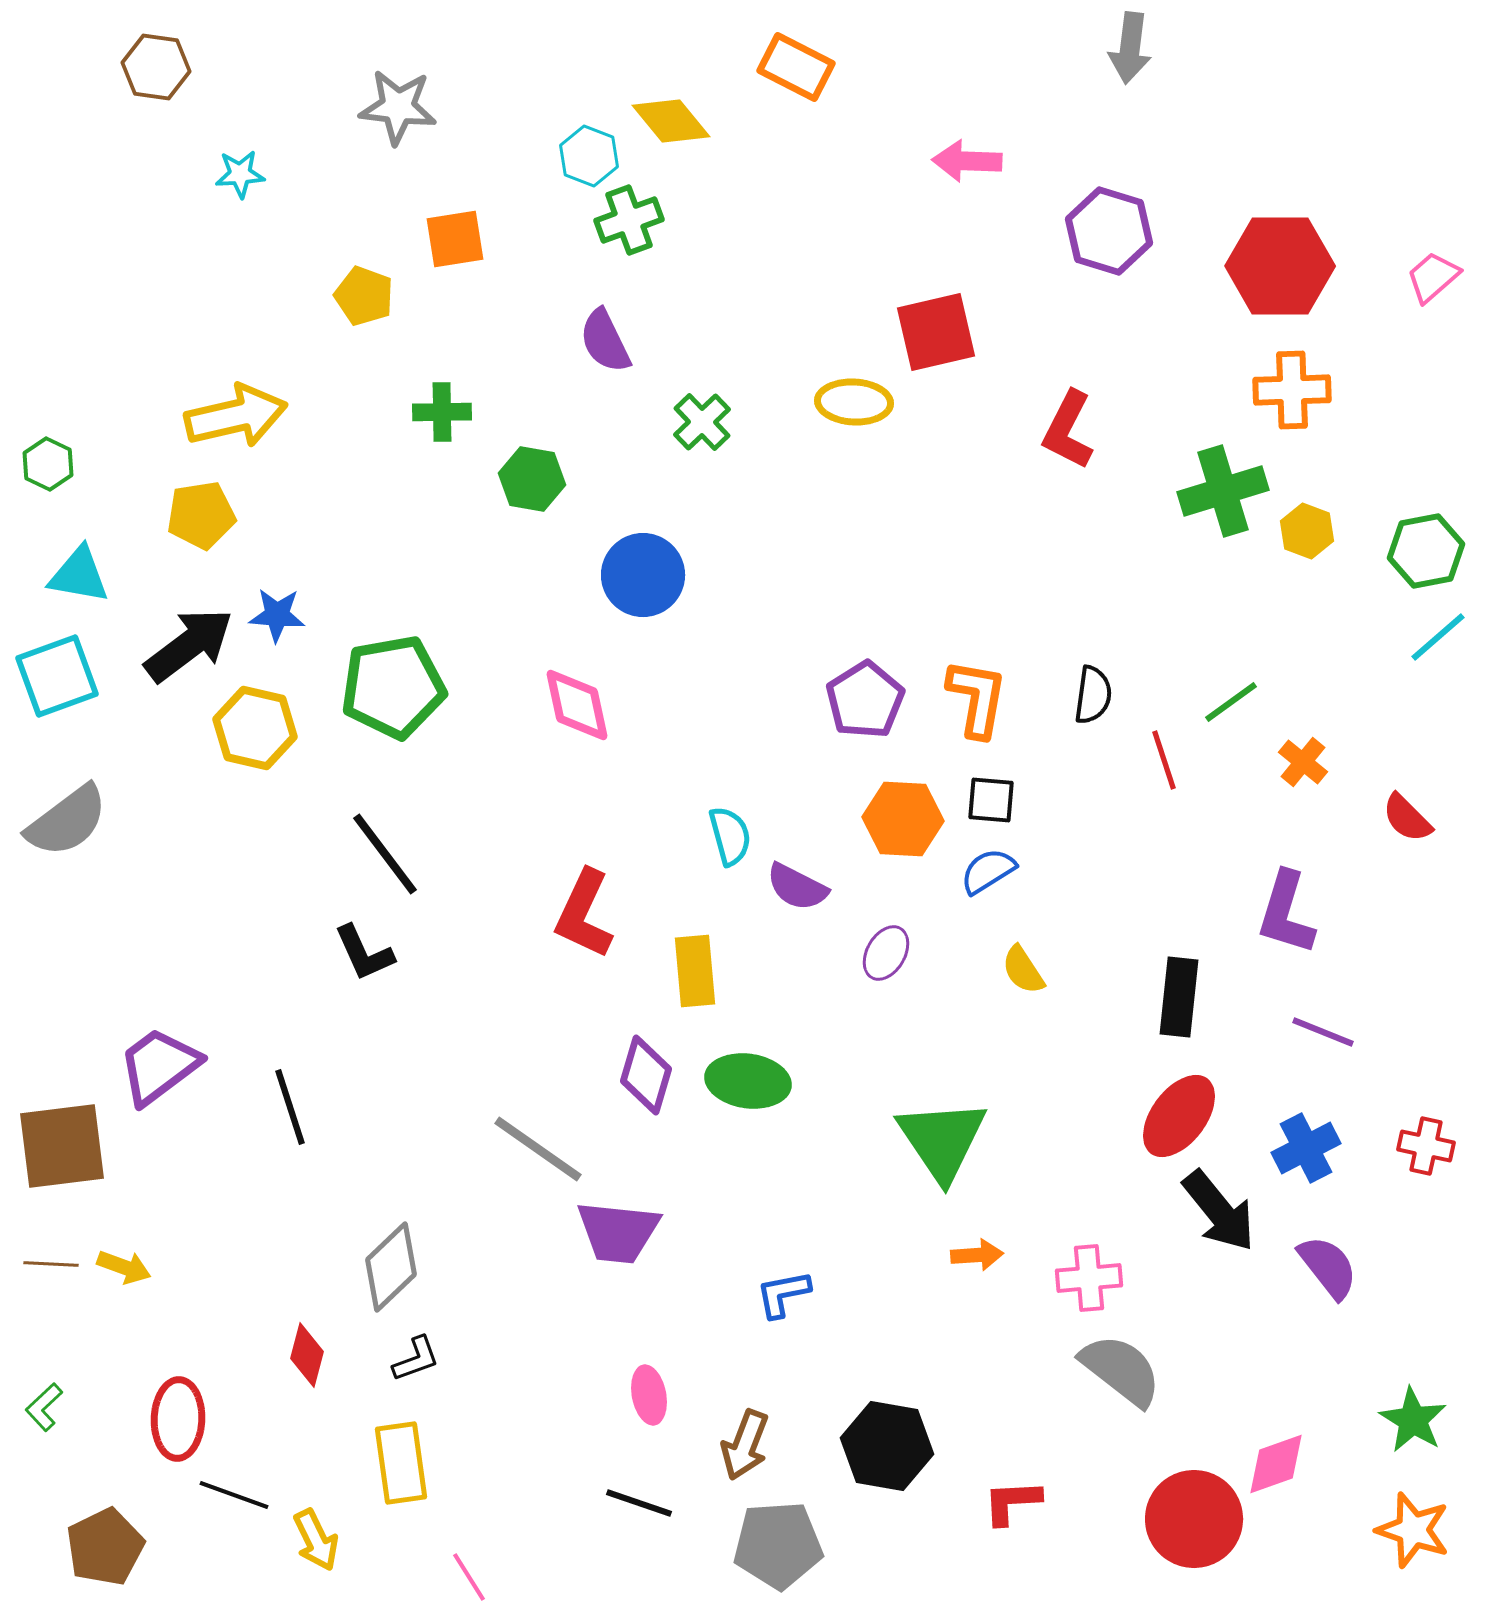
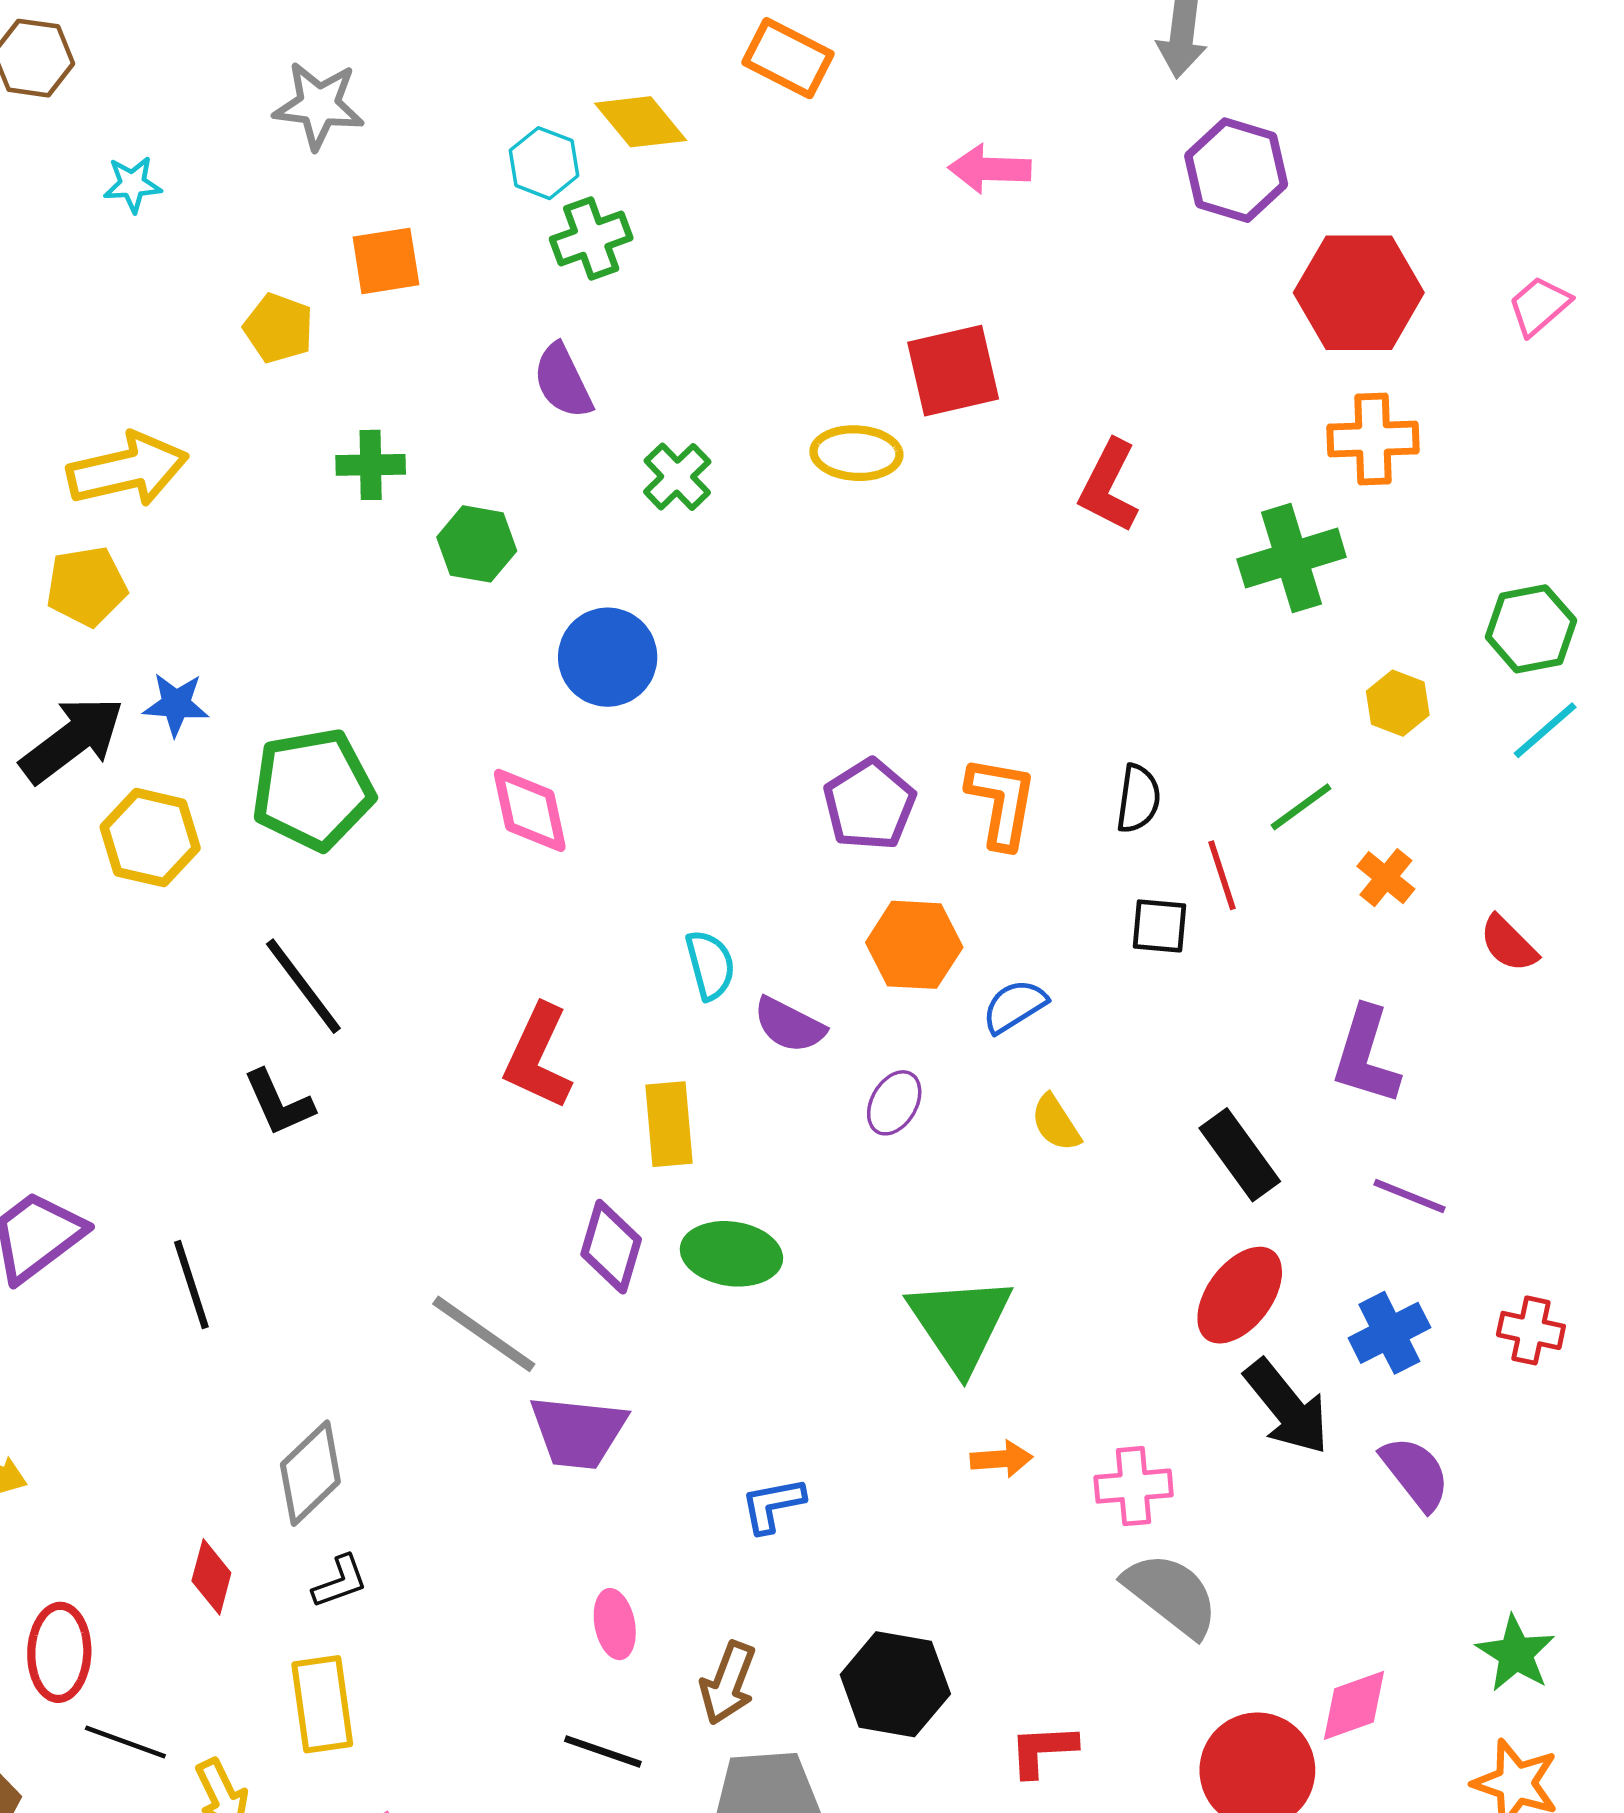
purple hexagon: (1109, 231) -> (1236, 170), moved
yellow hexagon: (1307, 531) -> (1398, 703), moved
black square: (991, 800) -> (1159, 926), moved
black rectangle: (1179, 997) -> (1240, 1155), turned -42

